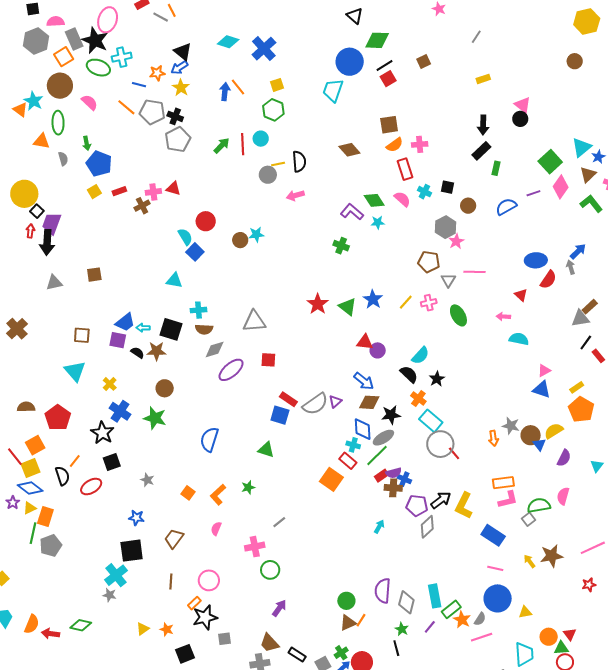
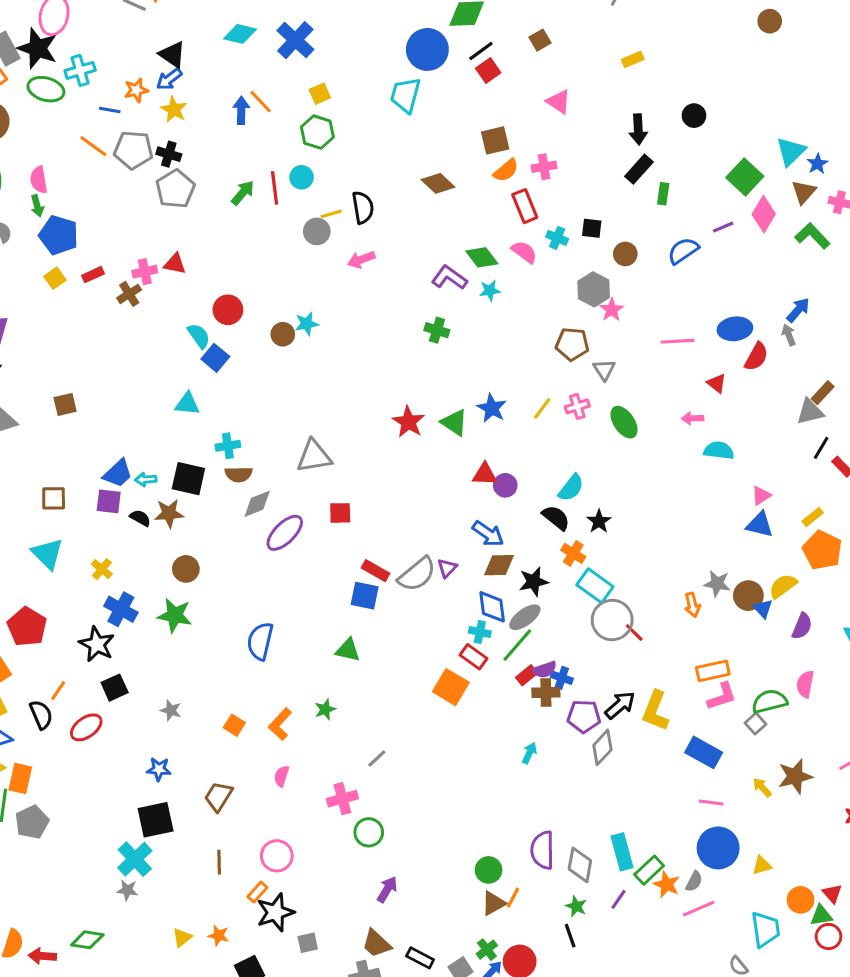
pink semicircle: (90, 102) -> (39, 180), moved, turned -138
pink triangle: (523, 105) -> (559, 102), moved
pink line: (475, 272) -> (678, 341), moved

